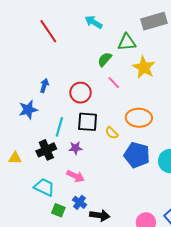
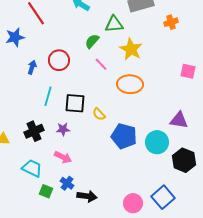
red circle: (81, 93) -> (59, 60), moved
blue star: (28, 110) -> (15, 37), moved
orange ellipse: (139, 118) -> (130, 84), moved
cyan line: (59, 127) -> (48, 96), moved

